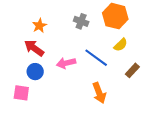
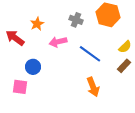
yellow semicircle: (121, 45) -> (125, 47), moved
red arrow: (34, 48) -> (15, 38), moved
pink arrow: (66, 63) -> (58, 42), moved

